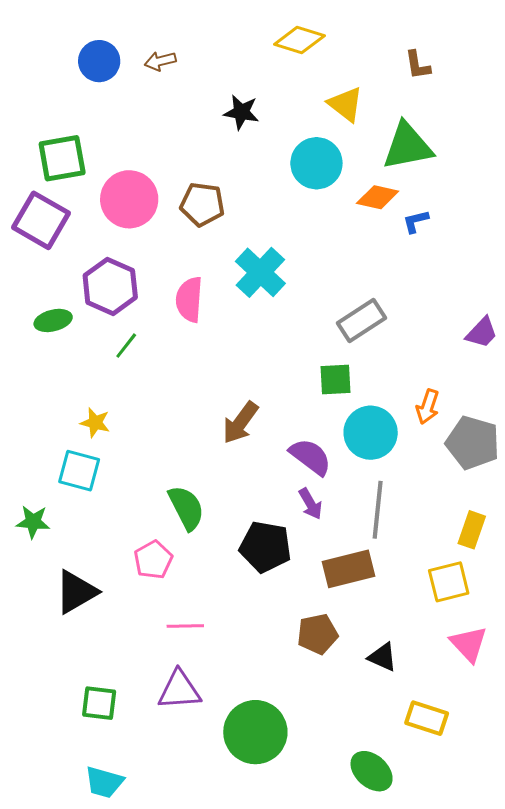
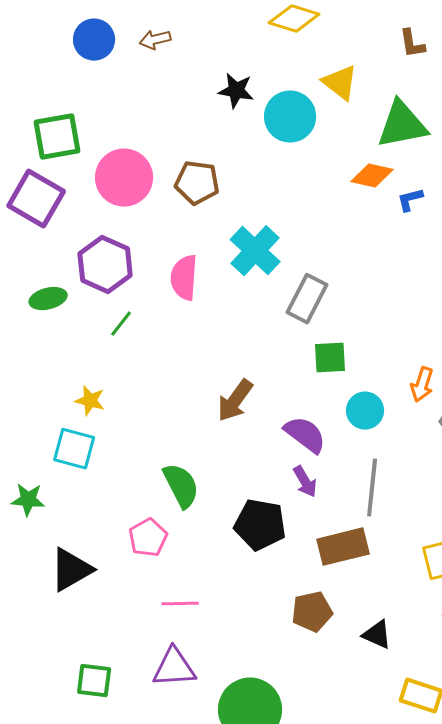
cyan circle: (316, 163) -> (290, 117), moved
gray rectangle: (362, 320) -> (307, 299), moved, turned -30
cyan circle: (371, 433) -> (365, 411), size x0.7

